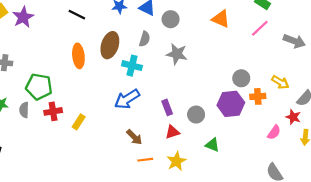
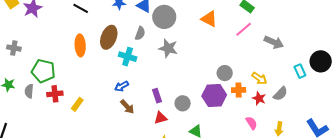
gray circle: (171, 19) -> (164, 17), size x1.5
blue arrow: (127, 99) -> (122, 86), size x0.6
red star: (293, 117) -> (259, 98), moved
pink semicircle: (274, 132) -> (251, 123), turned -72
brown arrow: (134, 137) -> (127, 107), moved

